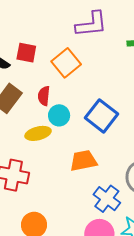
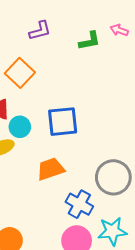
purple L-shape: (91, 24) -> (40, 31), size x0.7
blue square: (101, 116) -> (63, 122), turned -36

